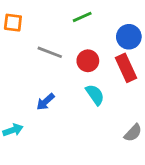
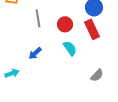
gray line: (50, 52) -> (38, 18), turned 60

